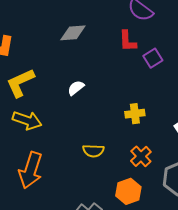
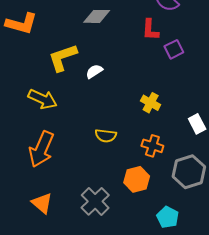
yellow L-shape: (20, 83) -> (63, 58), moved
yellow cross: (135, 114) -> (151, 103), turned 30
orange cross: (141, 156) -> (152, 146), turned -35

